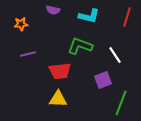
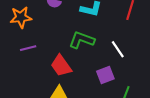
orange star: (21, 24) -> (21, 17), size x1.5
red trapezoid: (60, 71) -> (61, 66), turned 60

